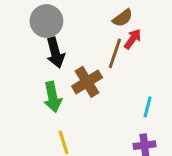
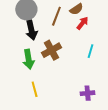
brown line: (115, 53) -> (56, 16), moved
cyan line: (148, 107) -> (91, 51), moved

